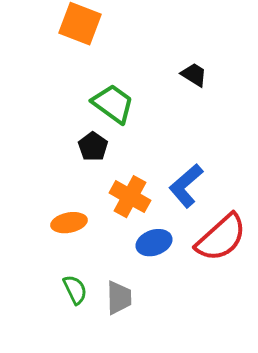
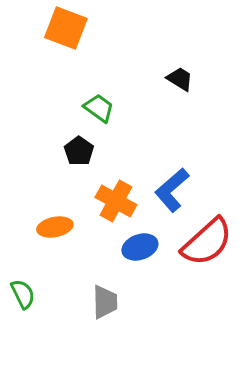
green trapezoid: (113, 104) -> (99, 108), size x0.7
green semicircle: (75, 290) -> (23, 294), moved

